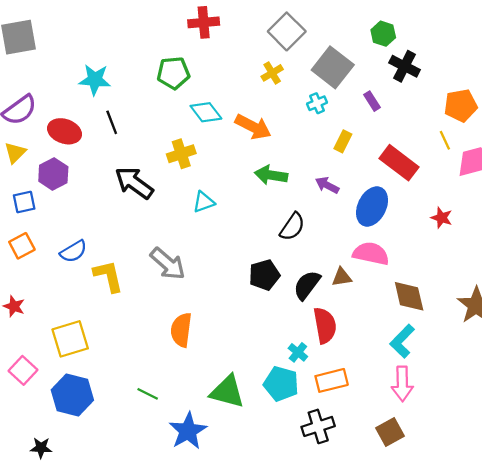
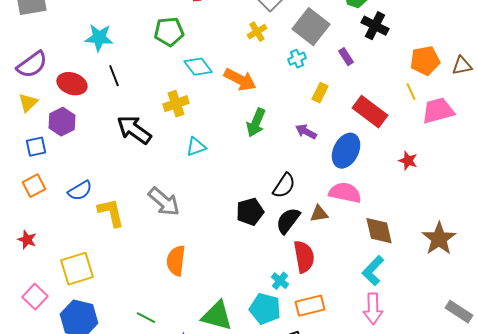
green arrow: (271, 175) -> (256, 123), turned -76
black semicircle: (292, 227) -> (284, 186), moved

